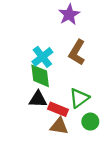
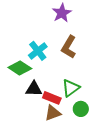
green diamond: (40, 76) -> (20, 68), moved, turned -50
brown triangle: (59, 126) -> (53, 113), turned -30

